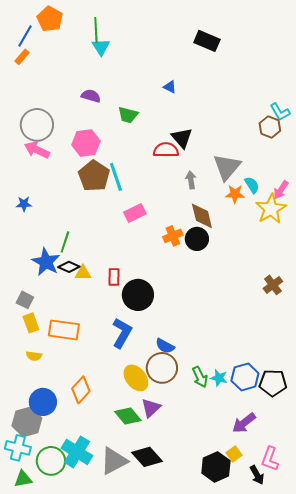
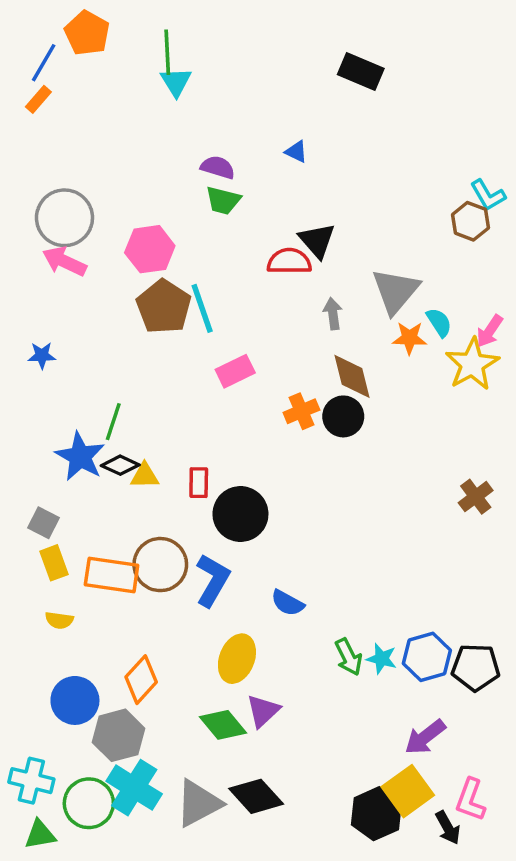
purple semicircle: (91, 96) -> (218, 167), moved
brown circle: (162, 368) -> (160, 565), moved
yellow ellipse: (136, 378) -> (237, 659), turned 60
gray hexagon: (27, 422) -> (118, 735), moved
yellow square: (234, 454) -> (408, 791), size x1.8

